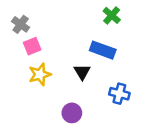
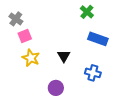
blue rectangle: (103, 50) -> (98, 39), moved
yellow star: (40, 74) -> (31, 58), turned -30

